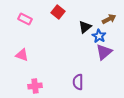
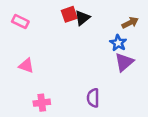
red square: (58, 12) -> (69, 14), turned 32
pink rectangle: (25, 19) -> (20, 21), moved
black triangle: (85, 27) -> (82, 18), moved

